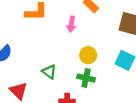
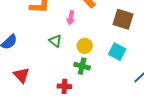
green triangle: (49, 72) -> (55, 41), moved

